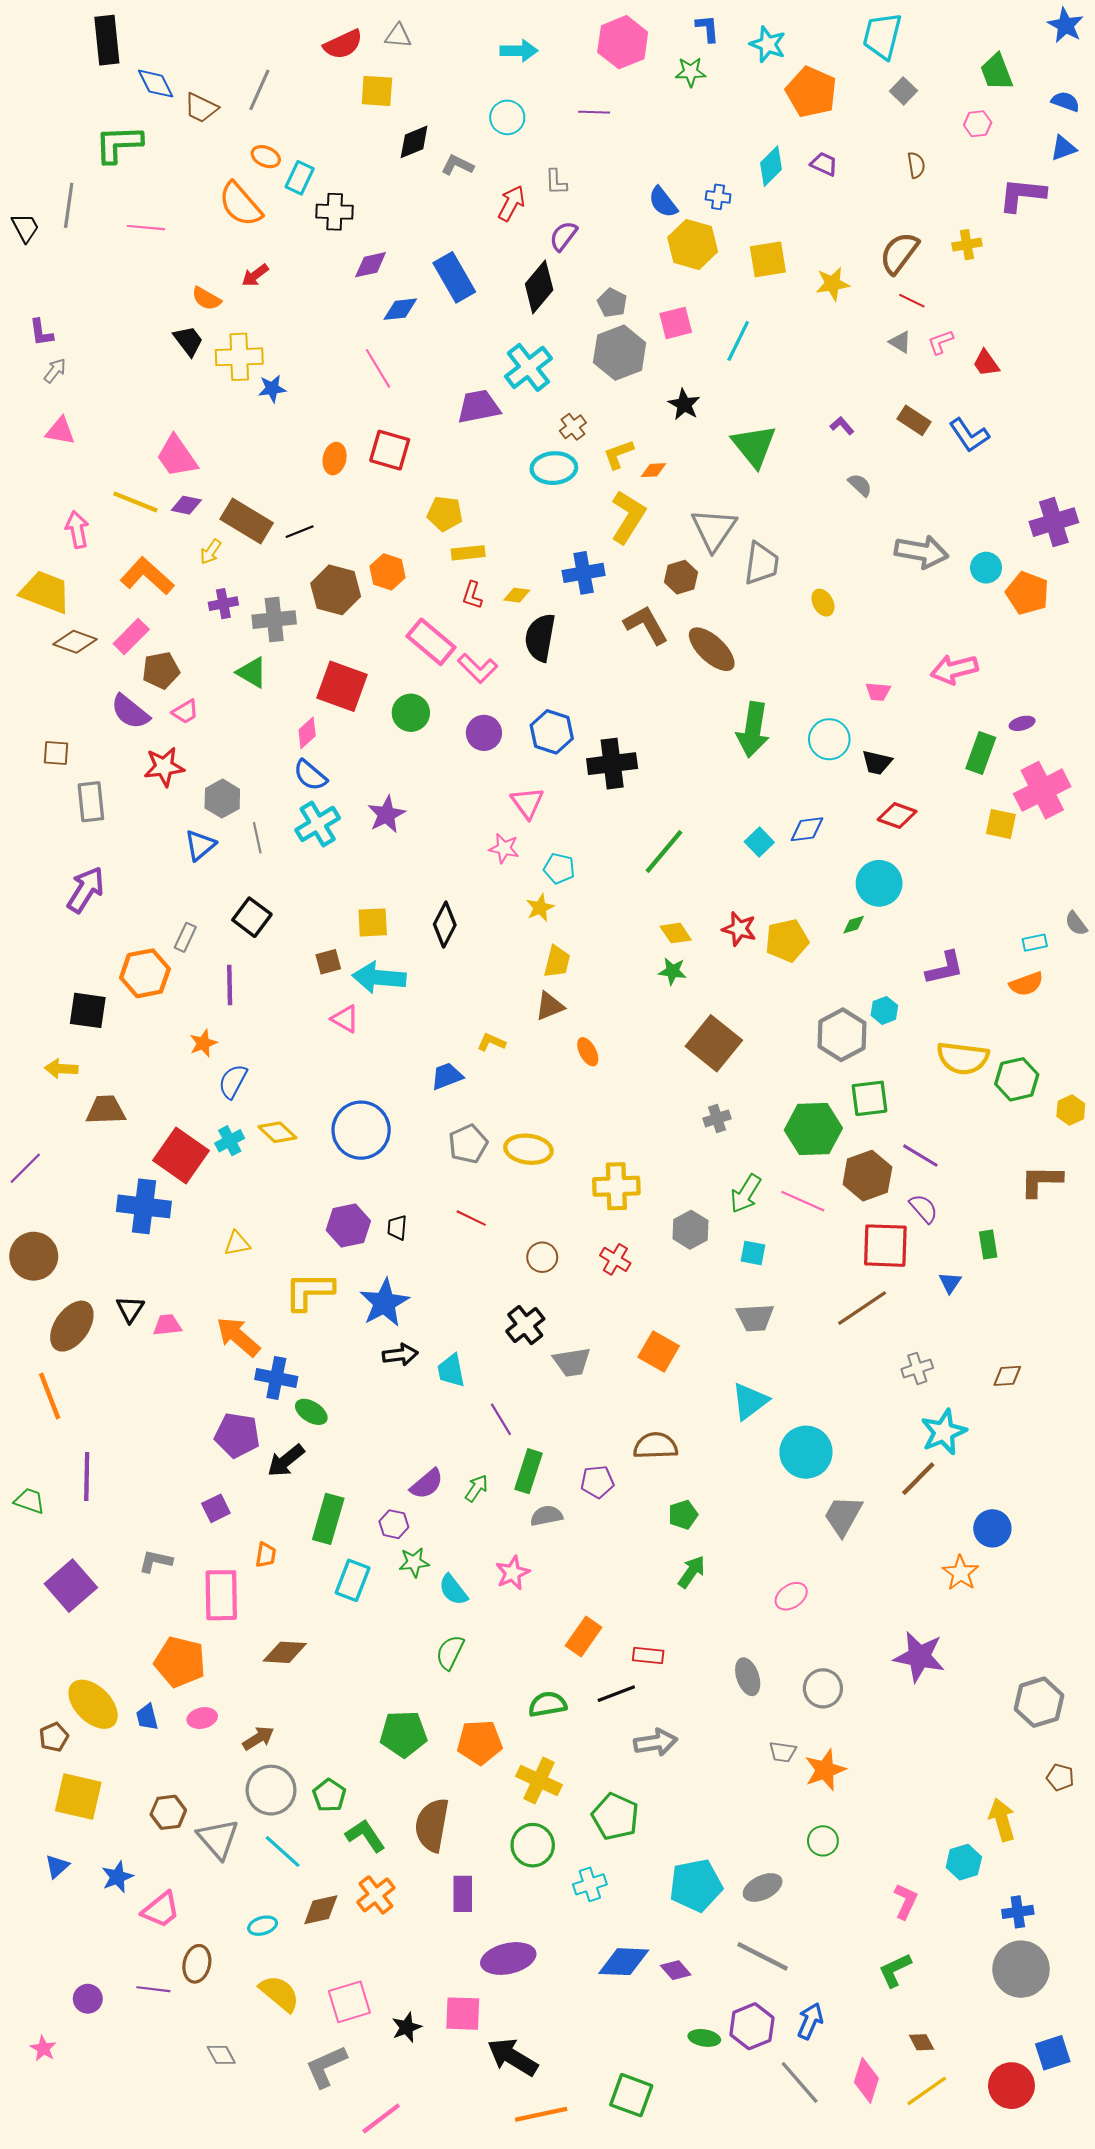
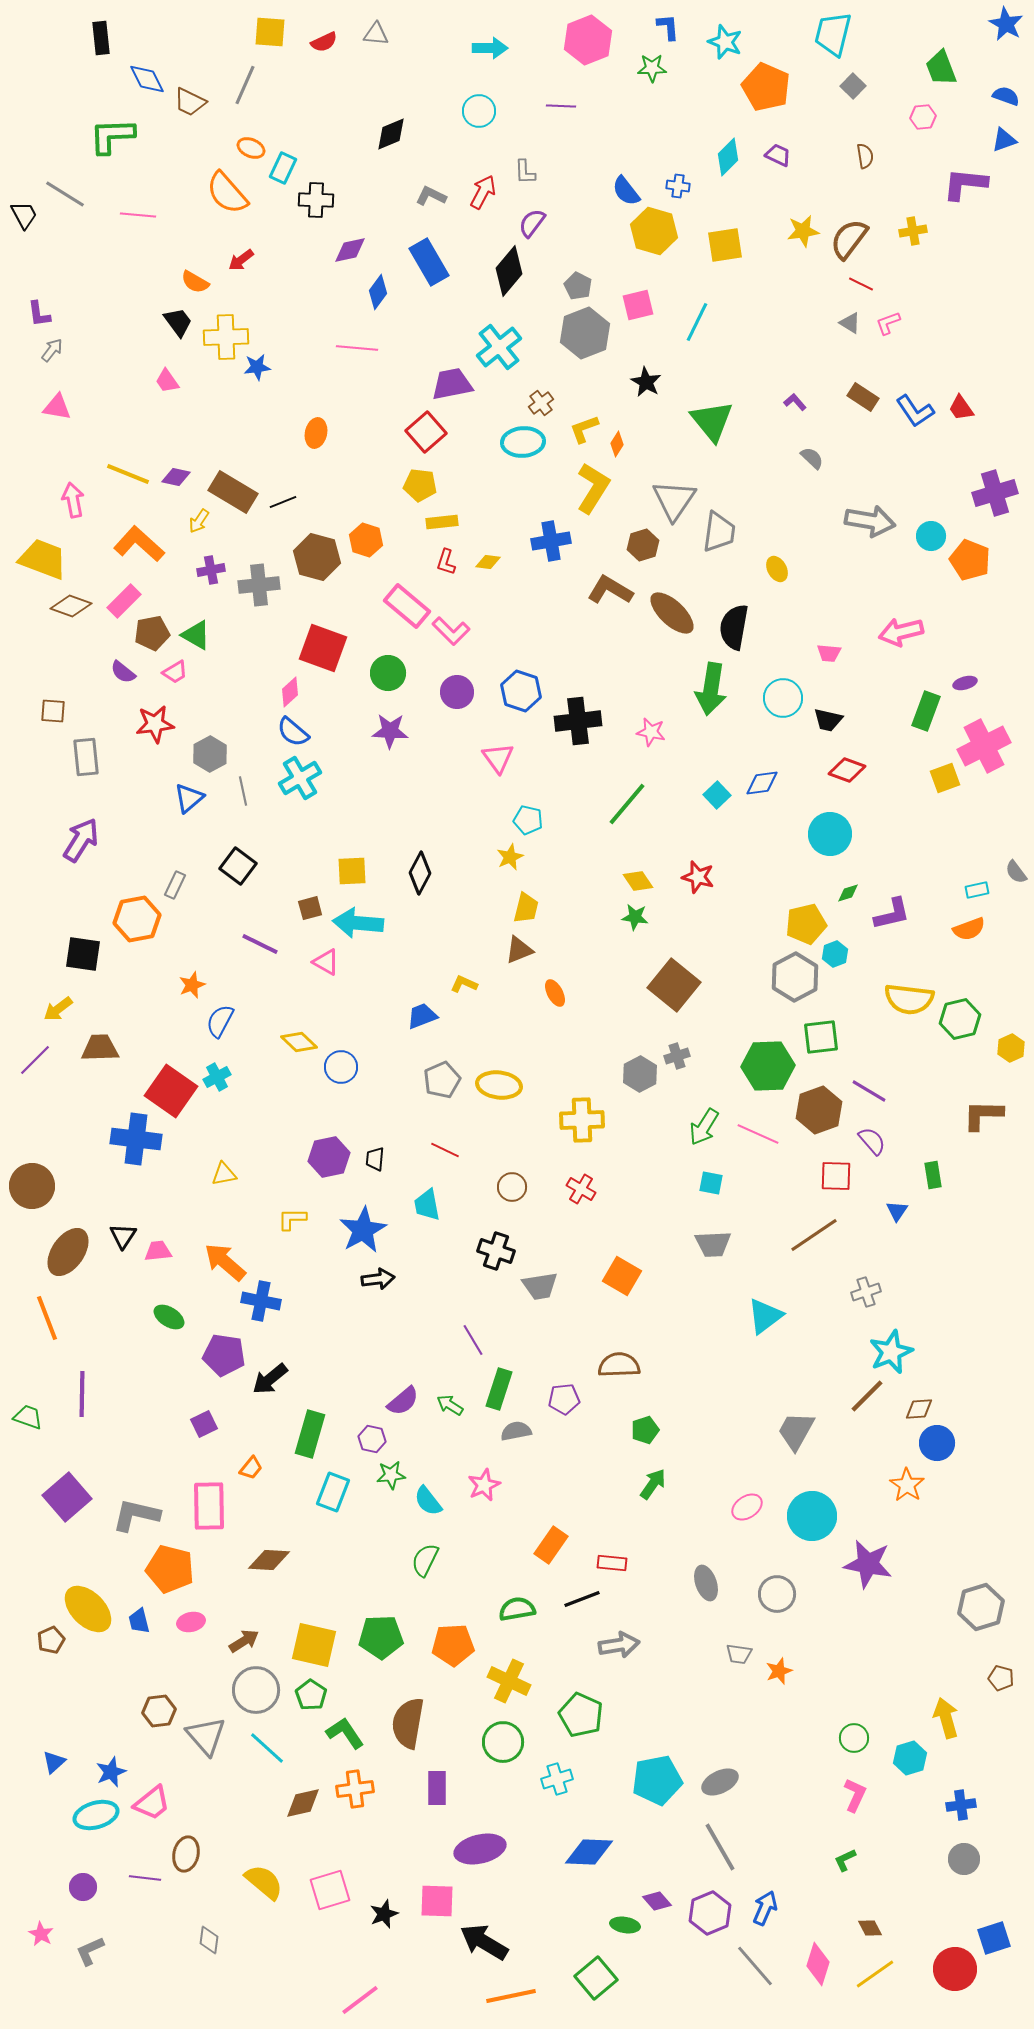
black rectangle: (107, 40) -> (101, 38), size x0.7
red semicircle: (343, 44) -> (324, 42), size x0.7
yellow square: (377, 91) -> (270, 32), moved
gray L-shape: (457, 165) -> (431, 196), moved
gray line: (69, 205) -> (65, 194), turned -66
yellow star: (832, 284) -> (803, 231), moved
blue diamond: (400, 309) -> (378, 292), turned -48
red trapezoid: (986, 363) -> (961, 408), moved
pink line: (378, 368) -> (357, 348), turned -54
red square: (390, 450) -> (426, 432), moved, turned 33
pink trapezoid: (177, 456) -> (167, 381), moved, size x0.6
orange diamond: (653, 470) -> (617, 444), turned -55
brown L-shape: (646, 625) -> (610, 590), turned -30
black semicircle: (540, 638) -> (734, 627), moved
green triangle: (252, 672) -> (196, 635), moved
purple semicircle: (130, 712) -> (123, 672), size x0.7
purple star: (386, 814) -> (390, 731), moved, turned 30
yellow square: (1001, 824) -> (945, 778), turned -32
pink star: (504, 848) -> (651, 732), moved
green diamond: (854, 925) -> (848, 893), moved
yellow pentagon: (787, 940) -> (806, 924), moved
purple line: (230, 985) -> (260, 944), moved, turned -63
yellow arrow: (61, 1069) -> (58, 1009), turned -40
blue circle: (361, 1130) -> (341, 1067), size x0.6
yellow diamond: (277, 1132) -> (299, 1042), moved
purple line: (25, 1168) -> (35, 1060), moved
gray hexagon: (691, 1230) -> (640, 1074), moved
red square: (885, 1246) -> (836, 1176), size x0.7
yellow L-shape: (309, 1291) -> (292, 1219), size x0.6
black cross: (525, 1325) -> (496, 1251), turned -33
cyan trapezoid: (451, 1371) -> (427, 1205), moved
brown diamond: (1007, 1376) -> (919, 1409), moved
cyan triangle: (750, 1401) -> (765, 1316), moved
green ellipse: (311, 1412) -> (169, 1317), moved
cyan circle: (806, 1452) -> (812, 1516), moved
green arrow: (477, 1488) -> (450, 1405), turned -92
orange trapezoid: (266, 1555) -> (251, 1468), turned 30
gray L-shape: (156, 1561) -> (136, 1515), moved, size x1.5
orange star: (825, 1770) -> (779, 1671), size x0.7
yellow square: (78, 1796) -> (314, 1645), moved
green circle: (823, 1841) -> (854, 1738), moved
orange cross: (376, 1895) -> (355, 1789), turned 30
cyan ellipse: (263, 1926) -> (96, 1815), moved, size x1.6
gray line: (763, 1956) -> (720, 1847), turned 33
gray circle: (1021, 1969) -> (964, 1859), size x0.6
purple diamond: (676, 1970) -> (657, 1901), moved
green L-shape: (895, 1970) -> (845, 1860), size x0.7
green ellipse: (704, 2038) -> (625, 1925), moved
gray diamond: (221, 2055) -> (209, 1940), turned 36
gray L-shape: (326, 2067) -> (90, 1951), moved, size x0.7
green square: (631, 2095) -> (596, 1978), turned 30

